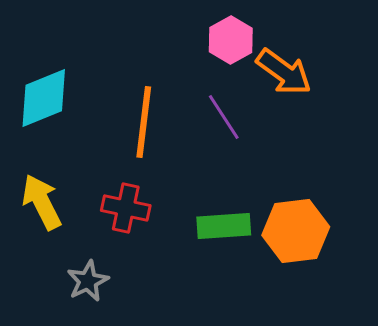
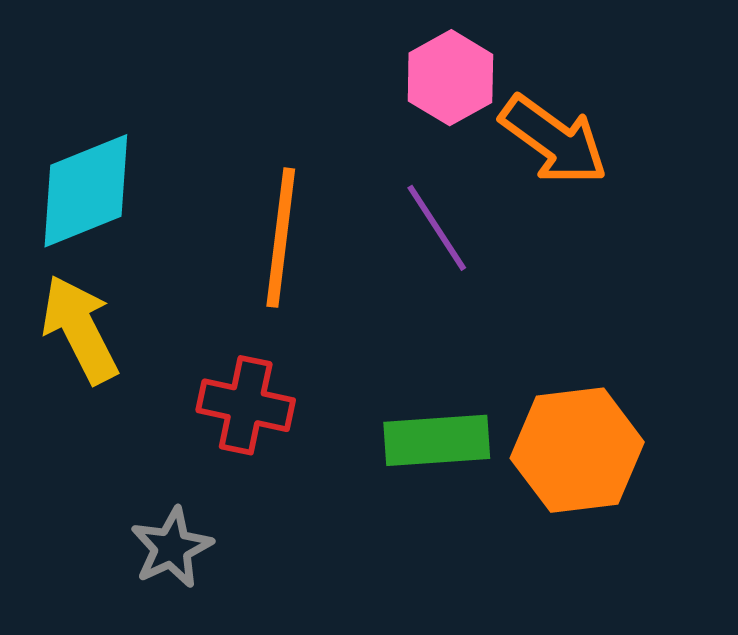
yellow arrow: (42, 202) -> (80, 329), moved

